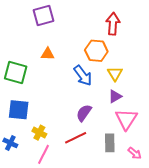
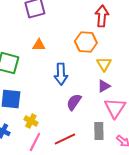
blue arrow: (83, 76) -> (61, 74), moved, turned 35
red line: (76, 138) -> (65, 139), moved

